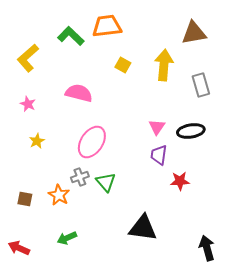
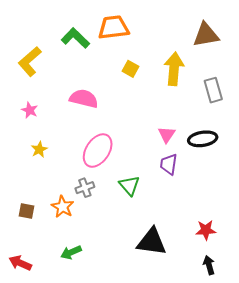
red star: (180, 181) -> (206, 230), moved
green triangle: (106, 182) -> (129, 186), moved
black arrow: (207, 248) -> (209, 265), moved, size x0.7

